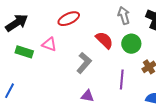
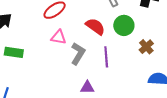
pink triangle: (49, 44) -> (59, 37), moved
purple line: (122, 79) -> (106, 57), moved

